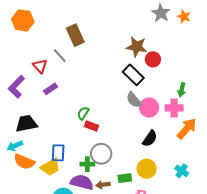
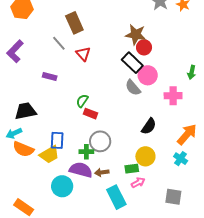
red circle: (153, 59) -> (144, 47), moved
red triangle: (40, 66) -> (83, 54), moved
purple L-shape: (16, 87) -> (15, 51), moved
purple rectangle: (51, 89) -> (50, 77), turned 48
green arrow: (182, 90) -> (192, 72), moved
pink circle: (149, 108) -> (148, 75), moved
orange arrow: (187, 129) -> (187, 134), moved
green rectangle: (125, 178) -> (132, 169), moved

